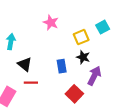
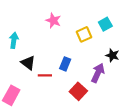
black star: (83, 57) -> (112, 55), moved
blue rectangle: (62, 66) -> (65, 64), turned 32
red line: (31, 83) -> (45, 75), moved

